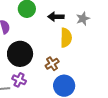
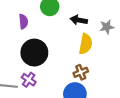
brown cross: (52, 64) -> (81, 72), moved

